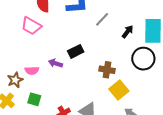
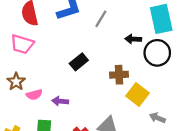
black arrow: (128, 32) -> (133, 39), moved, turned -112
purple arrow: (55, 63) -> (60, 101), moved
brown star: (15, 80) -> (16, 82), moved

